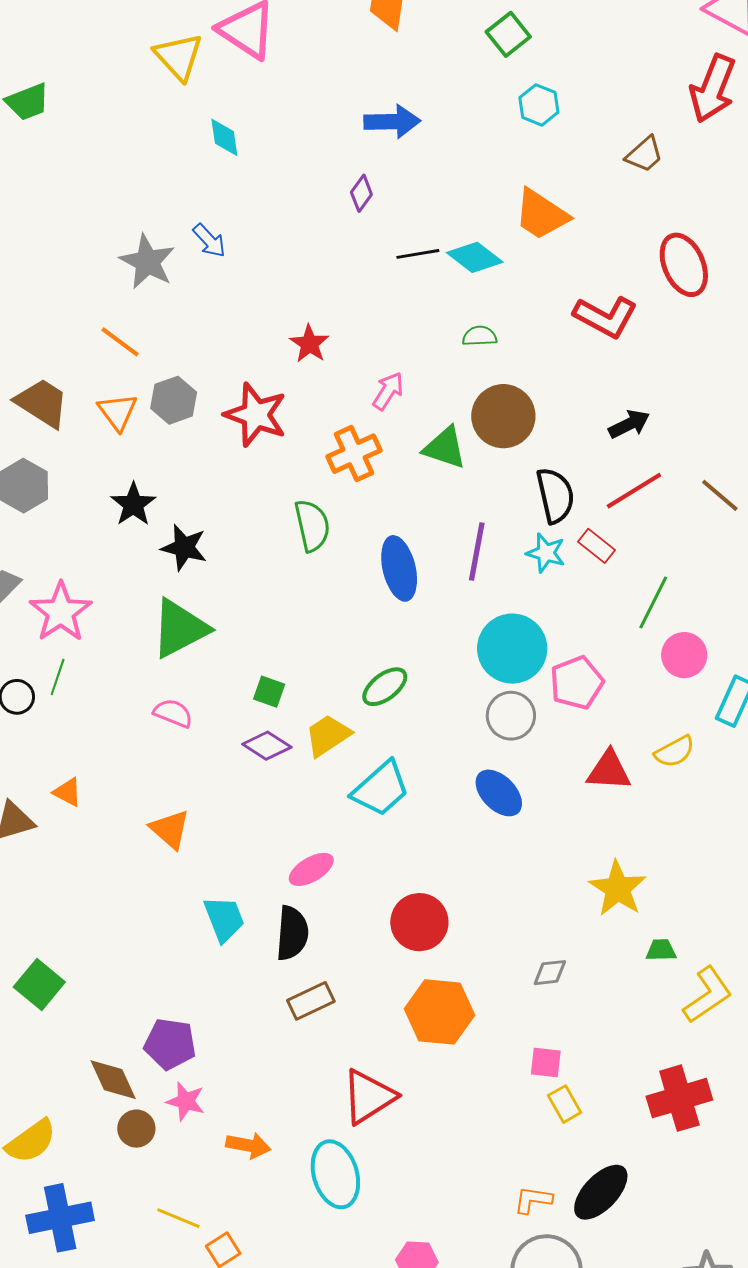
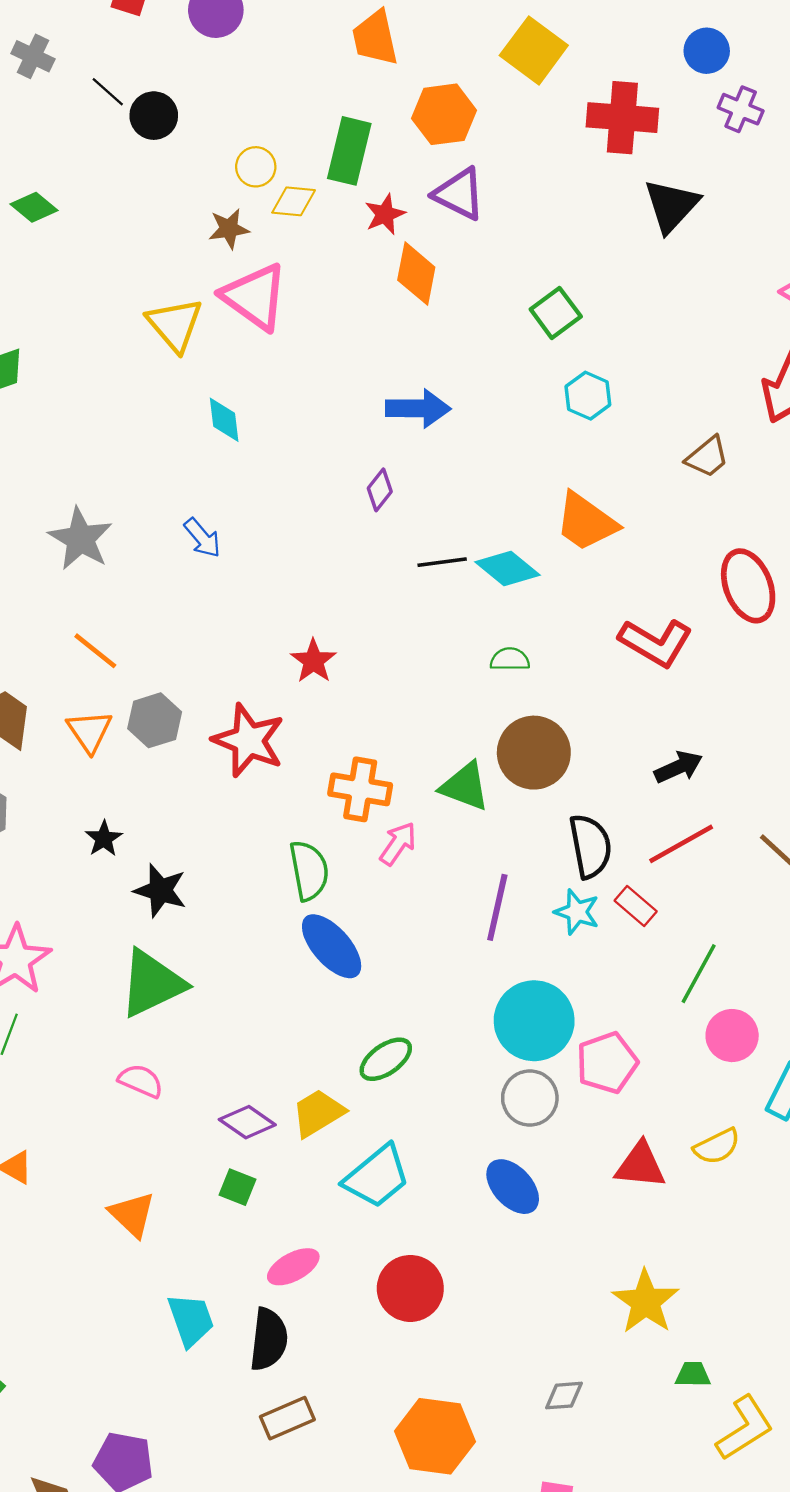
gray star: (147, 262) -> (80, 539), moved
pink arrow: (388, 391) -> (398, 844), moved
orange cross: (354, 454) -> (360, 789), turned 32
black star: (133, 504) -> (104, 839), size x0.7
blue ellipse: (399, 568) -> (332, 946), moved, turned -30
green square: (269, 692) -> (238, 1187), moved
red circle: (419, 922) -> (410, 1288), moved

